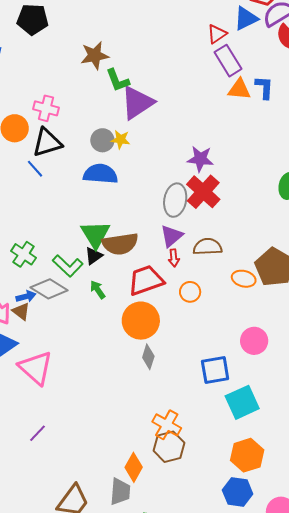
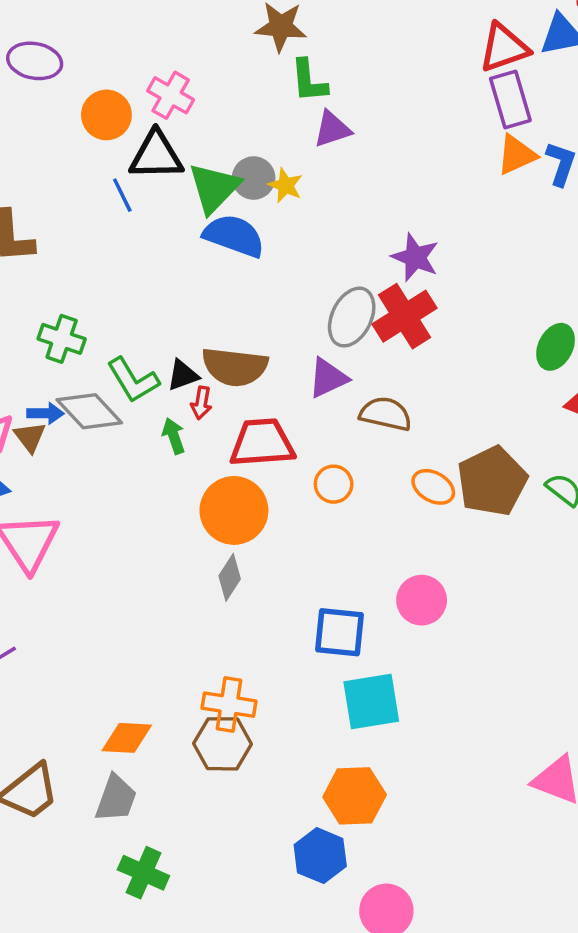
red triangle: (217, 34) -> (504, 48), size x1.4
orange triangle: (239, 89) -> (517, 155), turned -45
purple triangle: (137, 103) -> (332, 129), size x0.6
green triangle: (95, 234) -> (214, 188), moved
green cross: (24, 254) -> (62, 339), turned -30
red arrow: (174, 258) -> (201, 403), moved
orange cross: (167, 425) -> (229, 705), turned -36
orange diamond: (134, 467) -> (127, 738), moved, turned 48

